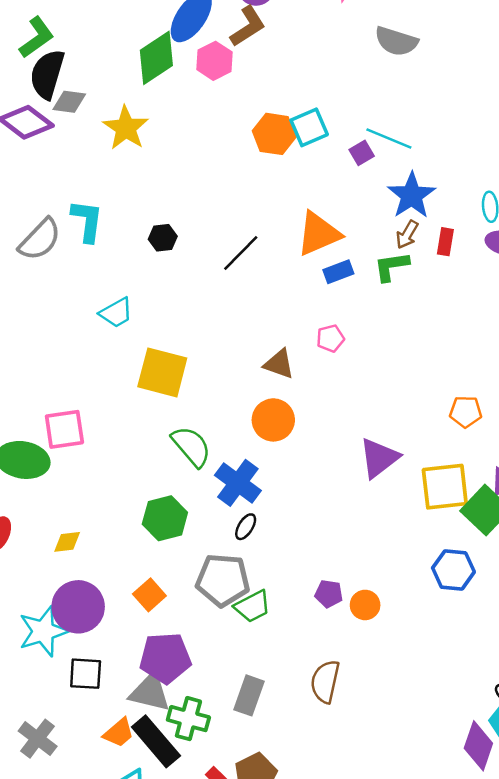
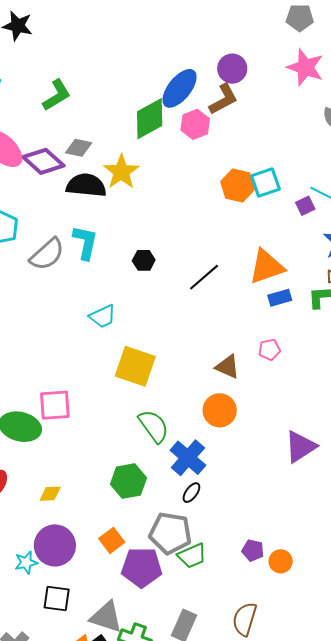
black semicircle: (47, 74) -> (86, 185), moved, turned 75
cyan star: (43, 631) -> (26, 563), size x0.6
purple pentagon: (165, 658) -> (142, 567), moved

